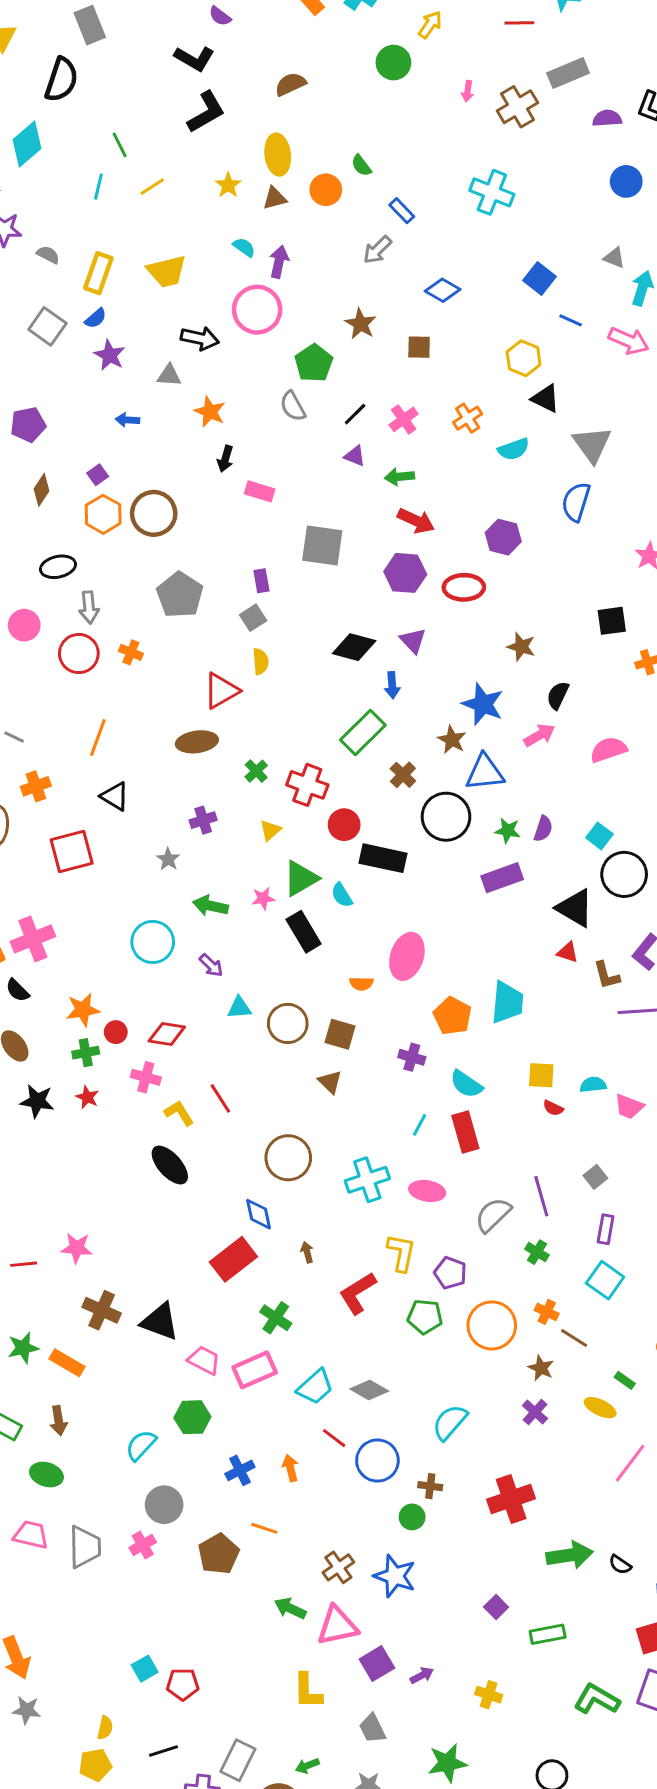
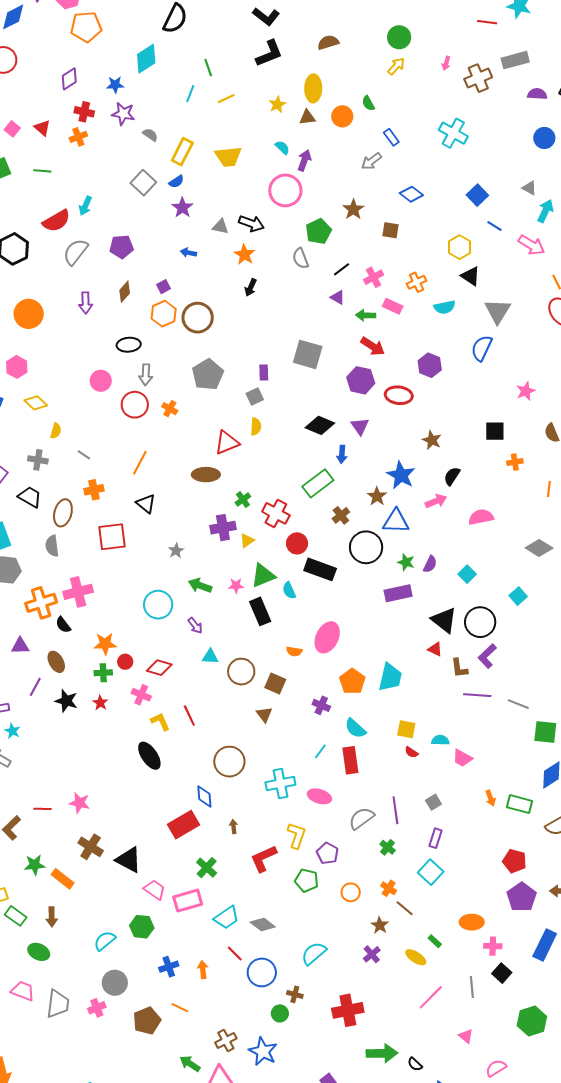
yellow arrow: (430, 25) -> (396, 66), moved
black arrow: (200, 338) -> (251, 224), moved
pink rectangle: (260, 491) -> (393, 306), moved
purple cross: (203, 820) -> (223, 528), moved, size x1.4
black circle: (624, 874) -> (480, 622), moved
orange circle: (492, 1325) -> (351, 892), size x0.6

